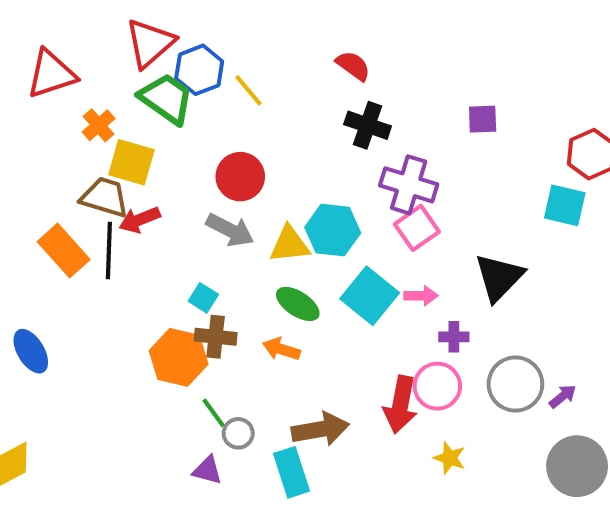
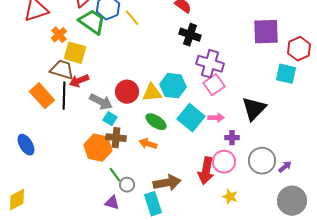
purple square: (483, 119) -> (266, 32), moved, size x1.8
red circle: (240, 177) -> (127, 92), moved
gray arrow: (230, 230) -> (101, 102), moved

